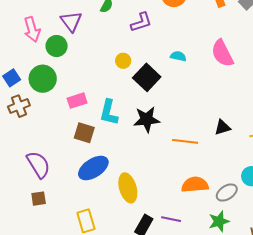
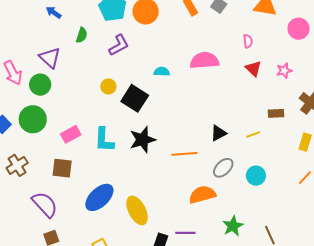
pink semicircle: (222, 53) -> (204, 60), turned 124
brown cross: (19, 106) -> (17, 165), moved
brown square: (84, 133) -> (62, 168), moved
gray ellipse: (227, 193) -> (223, 168), moved

